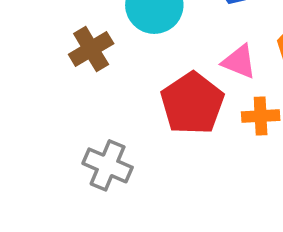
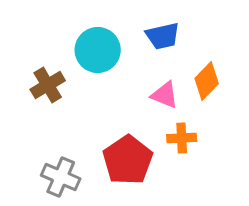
red pentagon: (192, 103) -> (128, 160), moved

